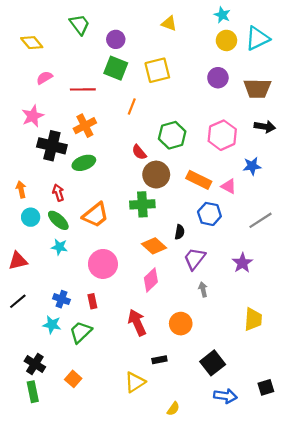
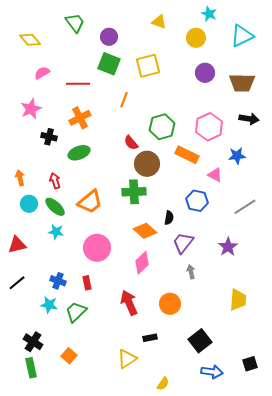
yellow circle: (226, 40) -> (196, 38), moved
black cross: (52, 146) -> (49, 137), size x0.6
orange rectangle: (199, 180) -> (187, 155), moved

